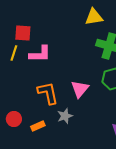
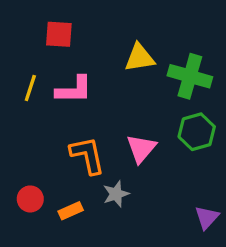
yellow triangle: (94, 17) -> (140, 58), moved
red square: (23, 33) -> (59, 34), moved

